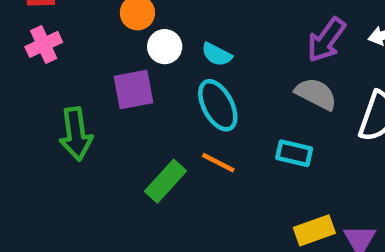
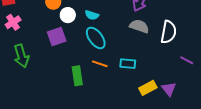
green arrow: (76, 134) -> (21, 56), moved
cyan rectangle: (294, 153) -> (128, 64), moved
green rectangle: (165, 181) -> (77, 76), turned -42

